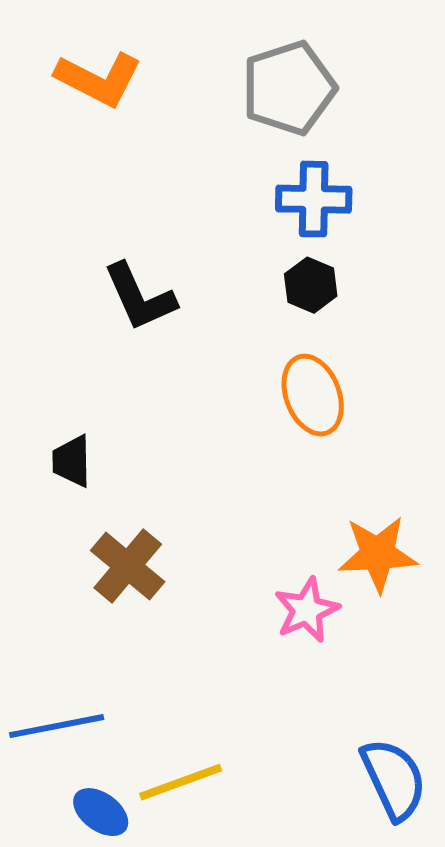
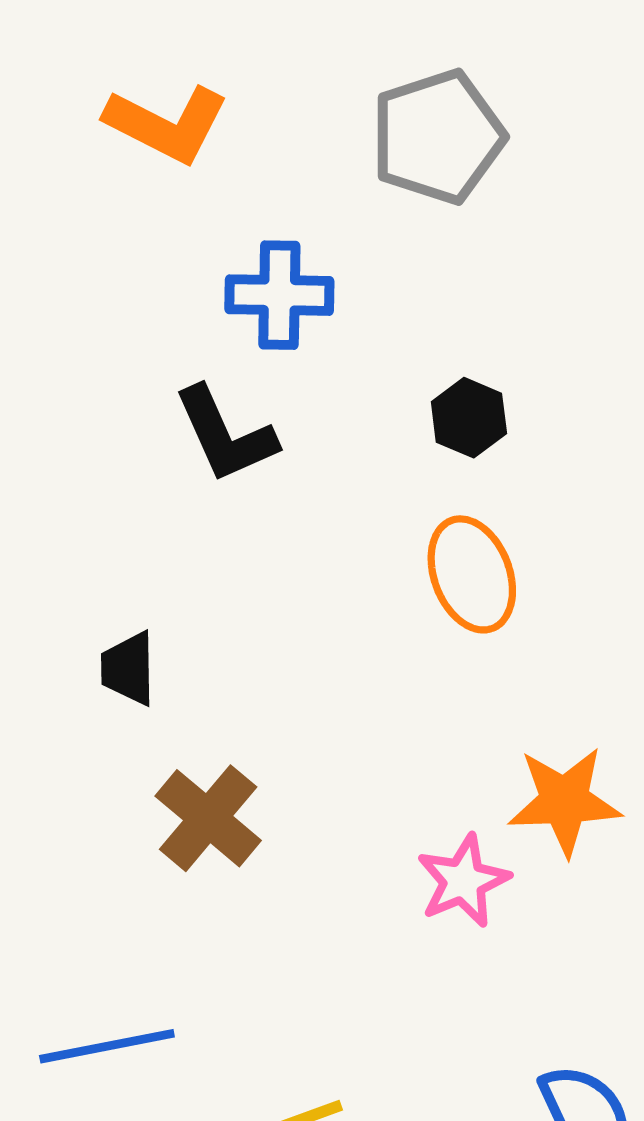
blue cross: (314, 199) -> (279, 295), moved

